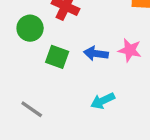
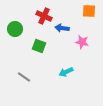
green circle: (30, 28) -> (15, 29), moved
blue arrow: (96, 53) -> (62, 28), moved

